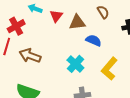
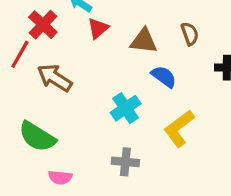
red triangle: (56, 16) -> (98, 28), moved
red cross: (16, 26) -> (43, 25), turned -30

